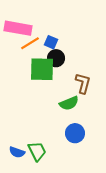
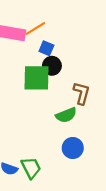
orange line: (30, 43) -> (35, 29), moved

